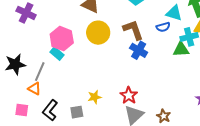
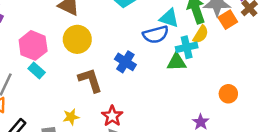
blue semicircle: (163, 27) -> (156, 35), size x1.5
brown L-shape: (133, 30) -> (90, 80), moved
cyan rectangle: (57, 53) -> (37, 71), moved

